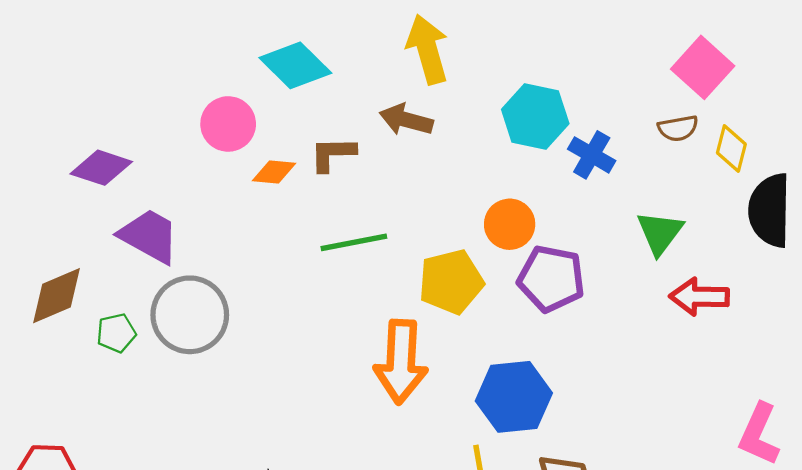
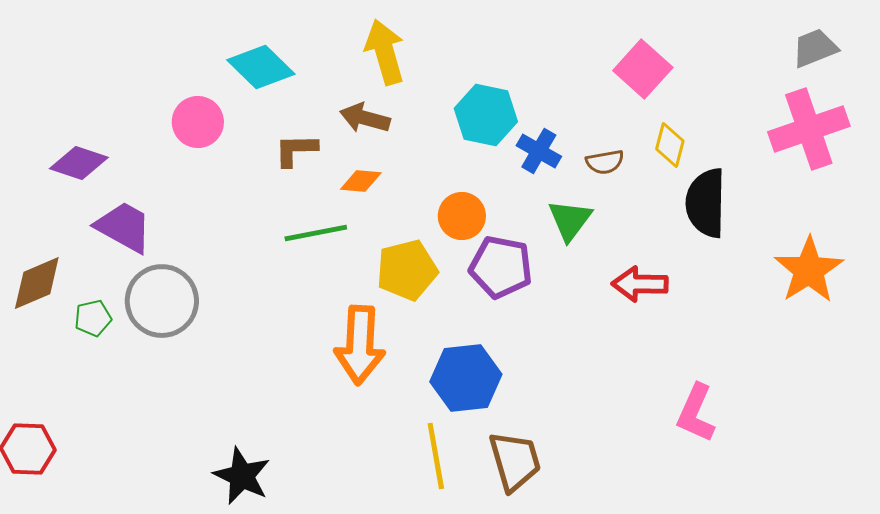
brown semicircle: (678, 128) -> (605, 162), moved
orange diamond: (274, 172) -> (361, 181), moved
green triangle: (660, 233) -> (570, 220), moved

